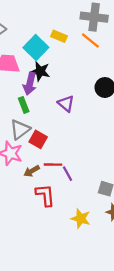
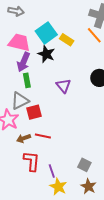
yellow rectangle: (59, 36) -> (67, 40), moved
purple arrow: (30, 84) -> (23, 62), moved
red square: (38, 139) -> (34, 112), turned 35
purple line: (68, 174) -> (52, 171), moved

